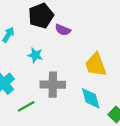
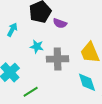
gray cross: (53, 85) -> (58, 59), moved

